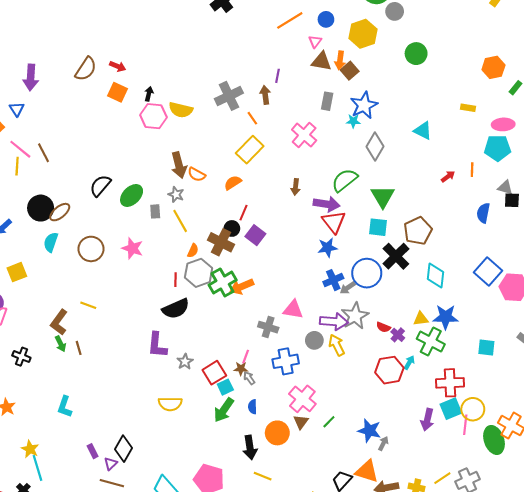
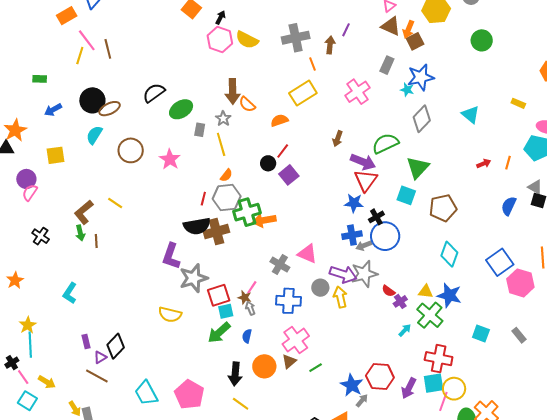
brown cross: (221, 242) -> (216, 232), moved, turned 35
black cross: (396, 256) -> (376, 217), moved, size x0.6
gray star: (185, 362) -> (194, 278), size x1.8
red hexagon: (389, 370) -> (380, 377), moved

